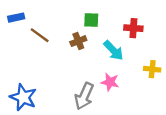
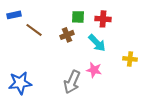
red cross: (133, 28) -> (103, 19), moved
blue star: (23, 97) -> (20, 83), turned -30

